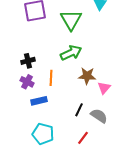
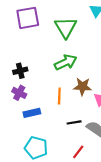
orange line: (51, 78) -> (59, 96), moved
black line: (79, 110) -> (74, 122), turned 56

